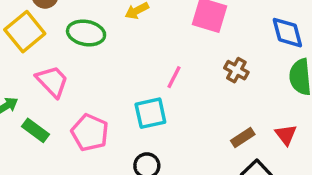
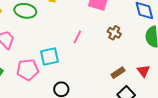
cyan square: (150, 113) -> (50, 56), moved
pink pentagon: (90, 132) -> (28, 70), turned -30

